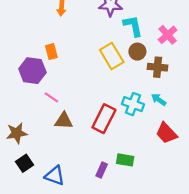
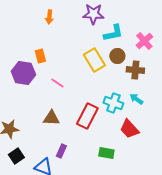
cyan L-shape: (133, 26) -> (113, 33), turned 90
pink line: (51, 97) -> (57, 83), moved
red trapezoid: (166, 133) -> (129, 129), moved
purple rectangle: (102, 170) -> (61, 151), moved

